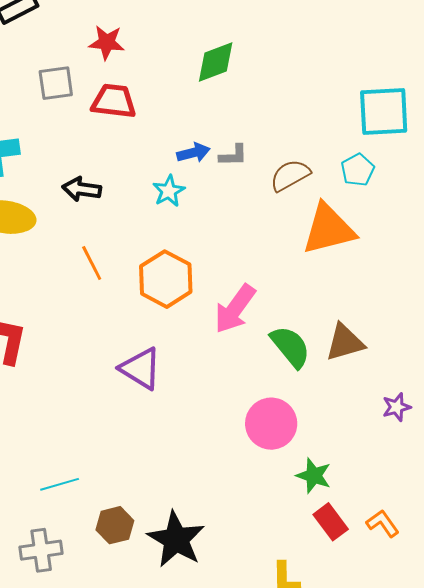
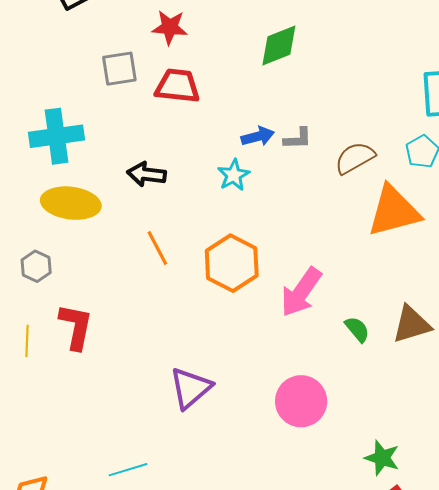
green semicircle: (290, 347) -> (357, 329), size x0.6
purple triangle: (141, 369) -> (191, 388), moved, turned 48
pink circle: (271, 424) -> (301, 401), moved

